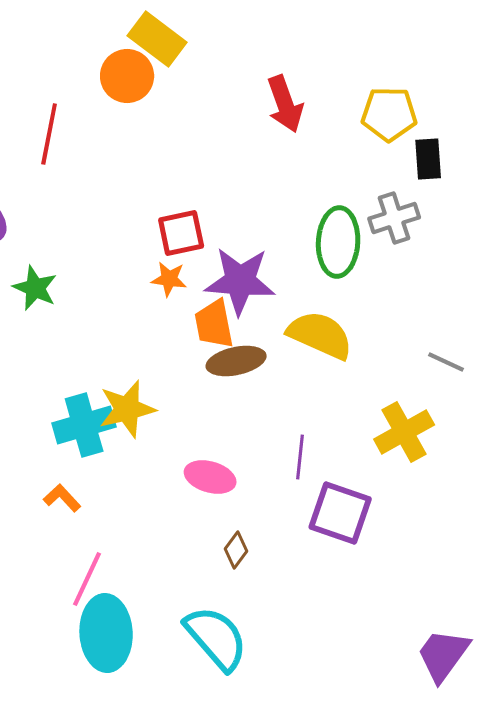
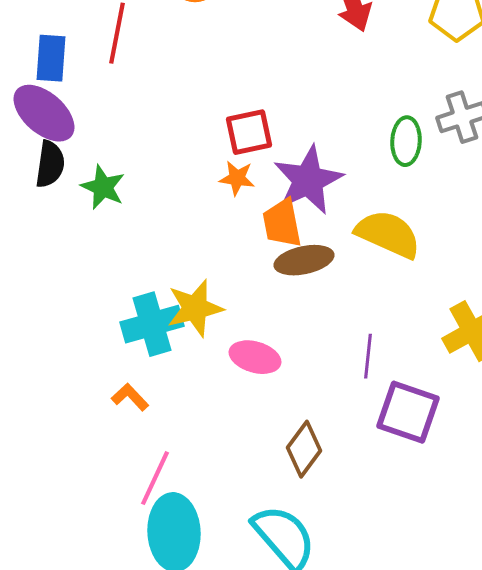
green ellipse: (338, 242) -> (406, 141), size x0.7
purple star: (240, 281) -> (308, 180), turned -30
pink ellipse: (210, 477) -> (255, 357), moved
brown diamond: (236, 550) -> (304, 449), size x1.5

